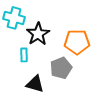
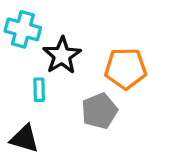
black triangle: (35, 84) -> (24, 139), moved

